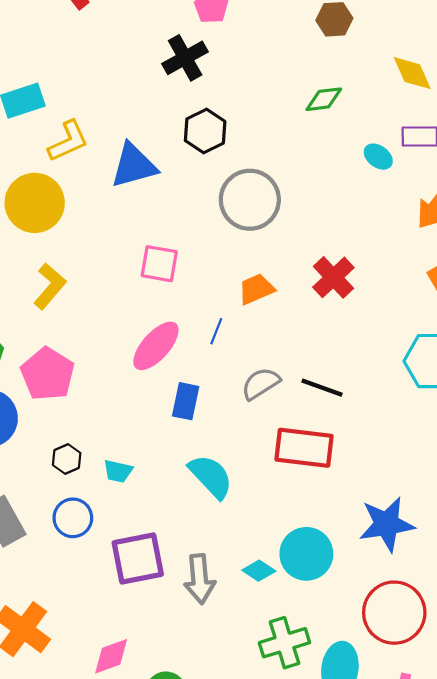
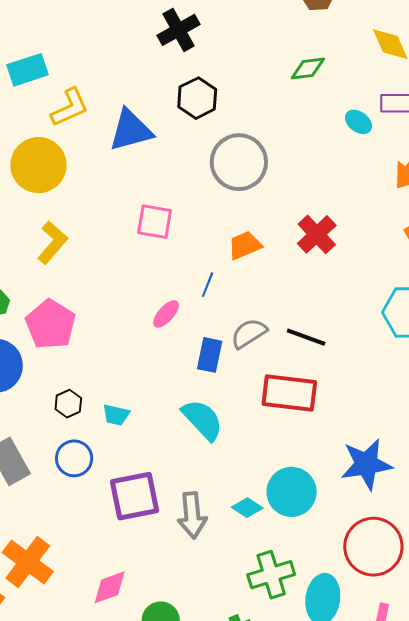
pink ellipse: (156, 346) -> (166, 314), moved, size x0.6
blue rectangle: (186, 401) -> (210, 355), moved

